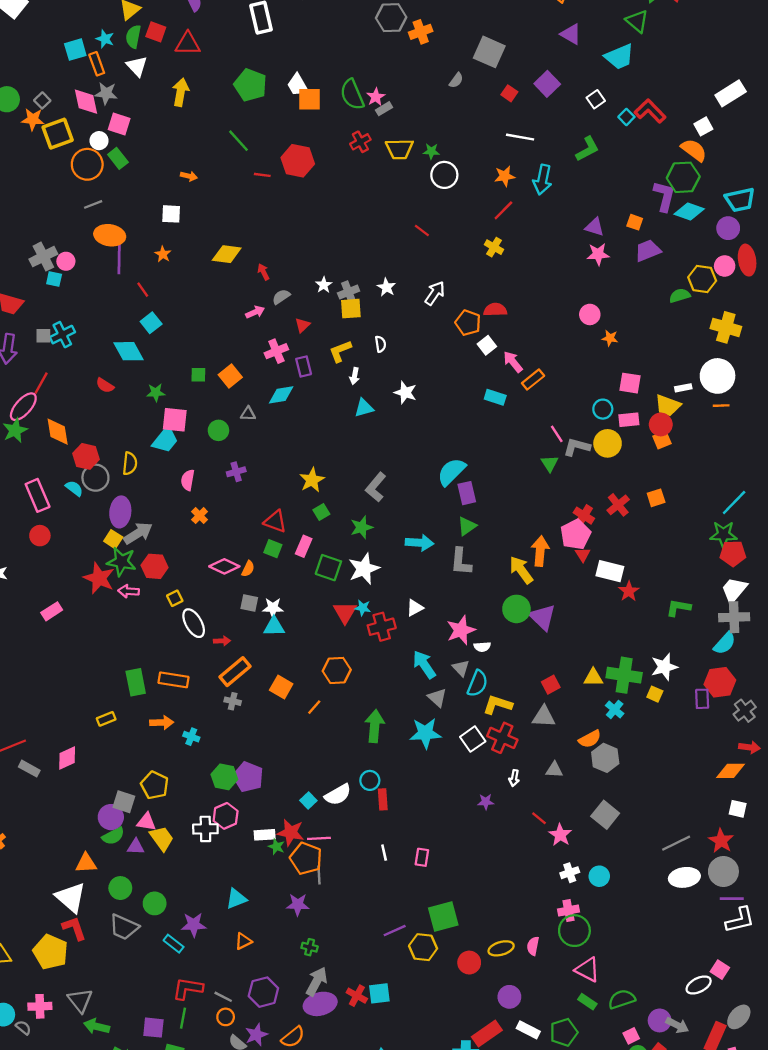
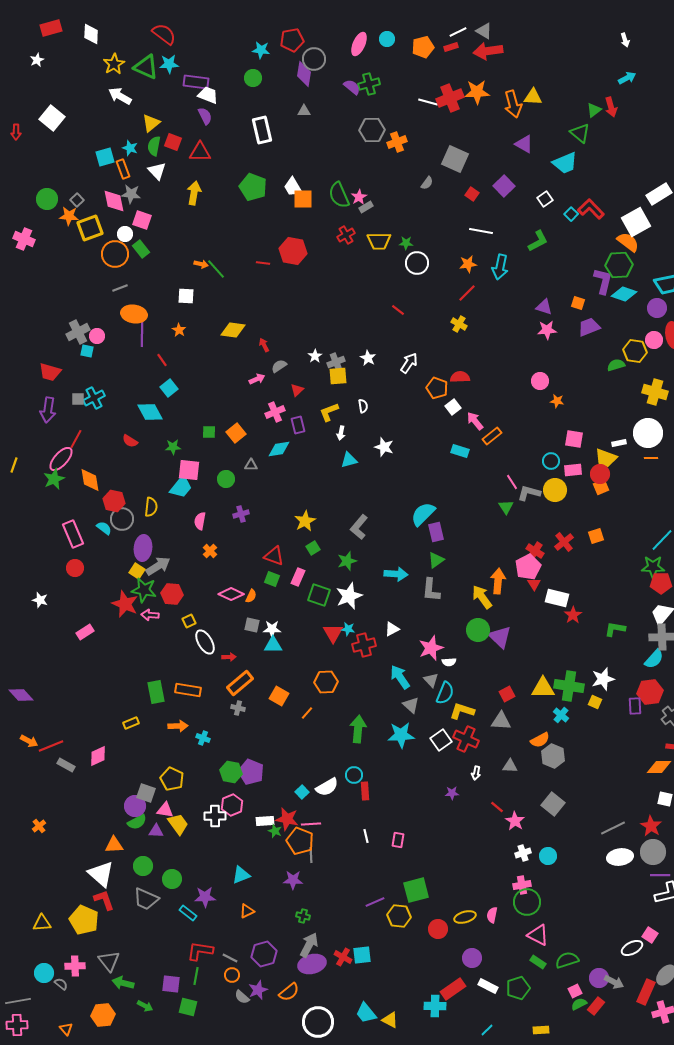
white square: (703, 126) -> (636, 222), size x1.8
green line: (239, 141) -> (216, 269), moved
yellow triangle: (593, 678) -> (543, 688), size x1.4

